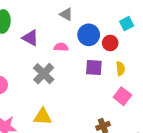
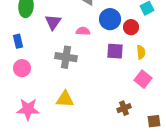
purple triangle: (30, 38) -> (53, 22), turned 36
gray cross: (44, 74) -> (66, 57), turned -35

